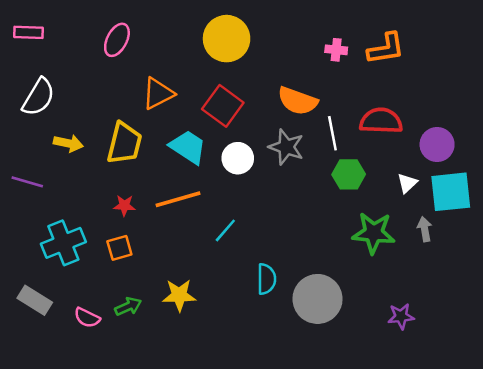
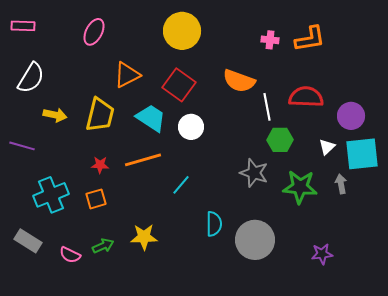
gray star: (286, 147) -> (254, 173), moved

